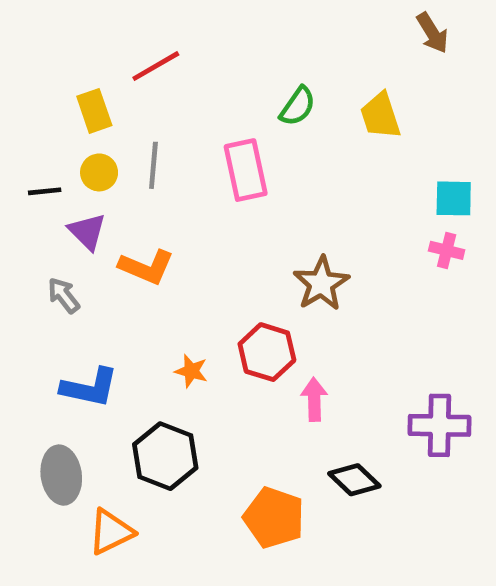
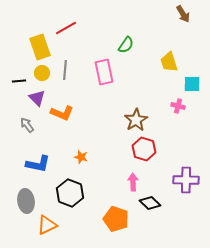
yellow rectangle: (94, 111) -> (40, 47), size x1.4
yellow trapezoid: (380, 116) -> (169, 62), moved
pink cross: (447, 250) -> (178, 106), moved
red hexagon: (267, 352) -> (144, 149), moved
pink arrow: (314, 399) -> (133, 182), moved

